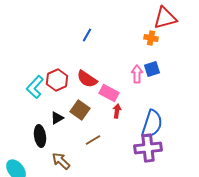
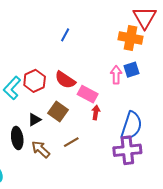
red triangle: (165, 18) -> (145, 18), turned -45
orange cross: (151, 38) -> (130, 38), size x1.6
brown arrow: (61, 161) -> (41, 149), moved

